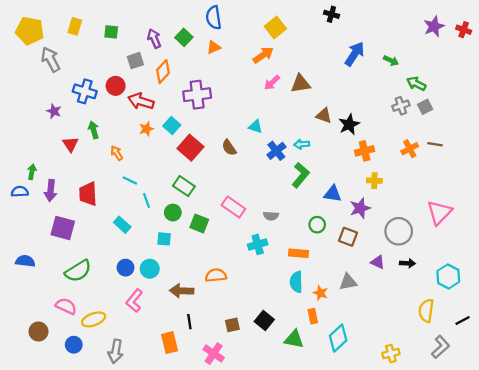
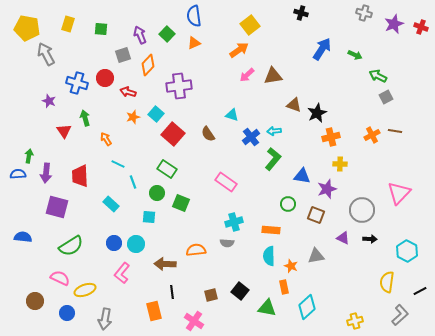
red arrow: (141, 101) -> (128, 92), size x0.7
gray cross: (401, 106) -> (364, 13), moved, turned 35
pink rectangle: (233, 207) -> (226, 182), moved
gray semicircle: (271, 216) -> (227, 243), moved

